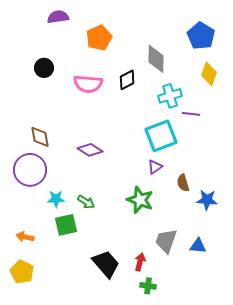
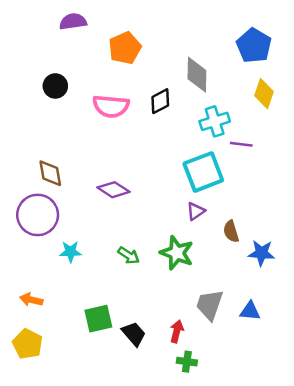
green arrow: (86, 202) -> (129, 255), moved
green square: (66, 225) -> (98, 319), moved
black trapezoid: (106, 264) -> (134, 334), size x0.7

